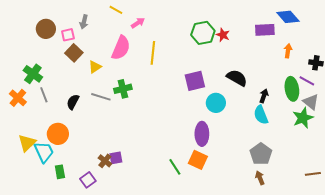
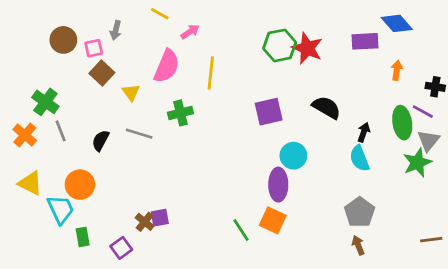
red star: (223, 35) -> (307, 48), size x1.6
yellow triangle: (95, 67) -> (131, 92), turned -32
green cross: (123, 89) -> (180, 113), moved
gray triangle: (311, 102) -> (428, 141), turned 30
cyan circle: (216, 103) -> (293, 156), moved
yellow triangle: (27, 143) -> (30, 183), moved, turned -48

